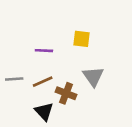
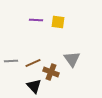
yellow square: (82, 39) -> (58, 22), moved
purple line: (44, 51) -> (36, 20), moved

